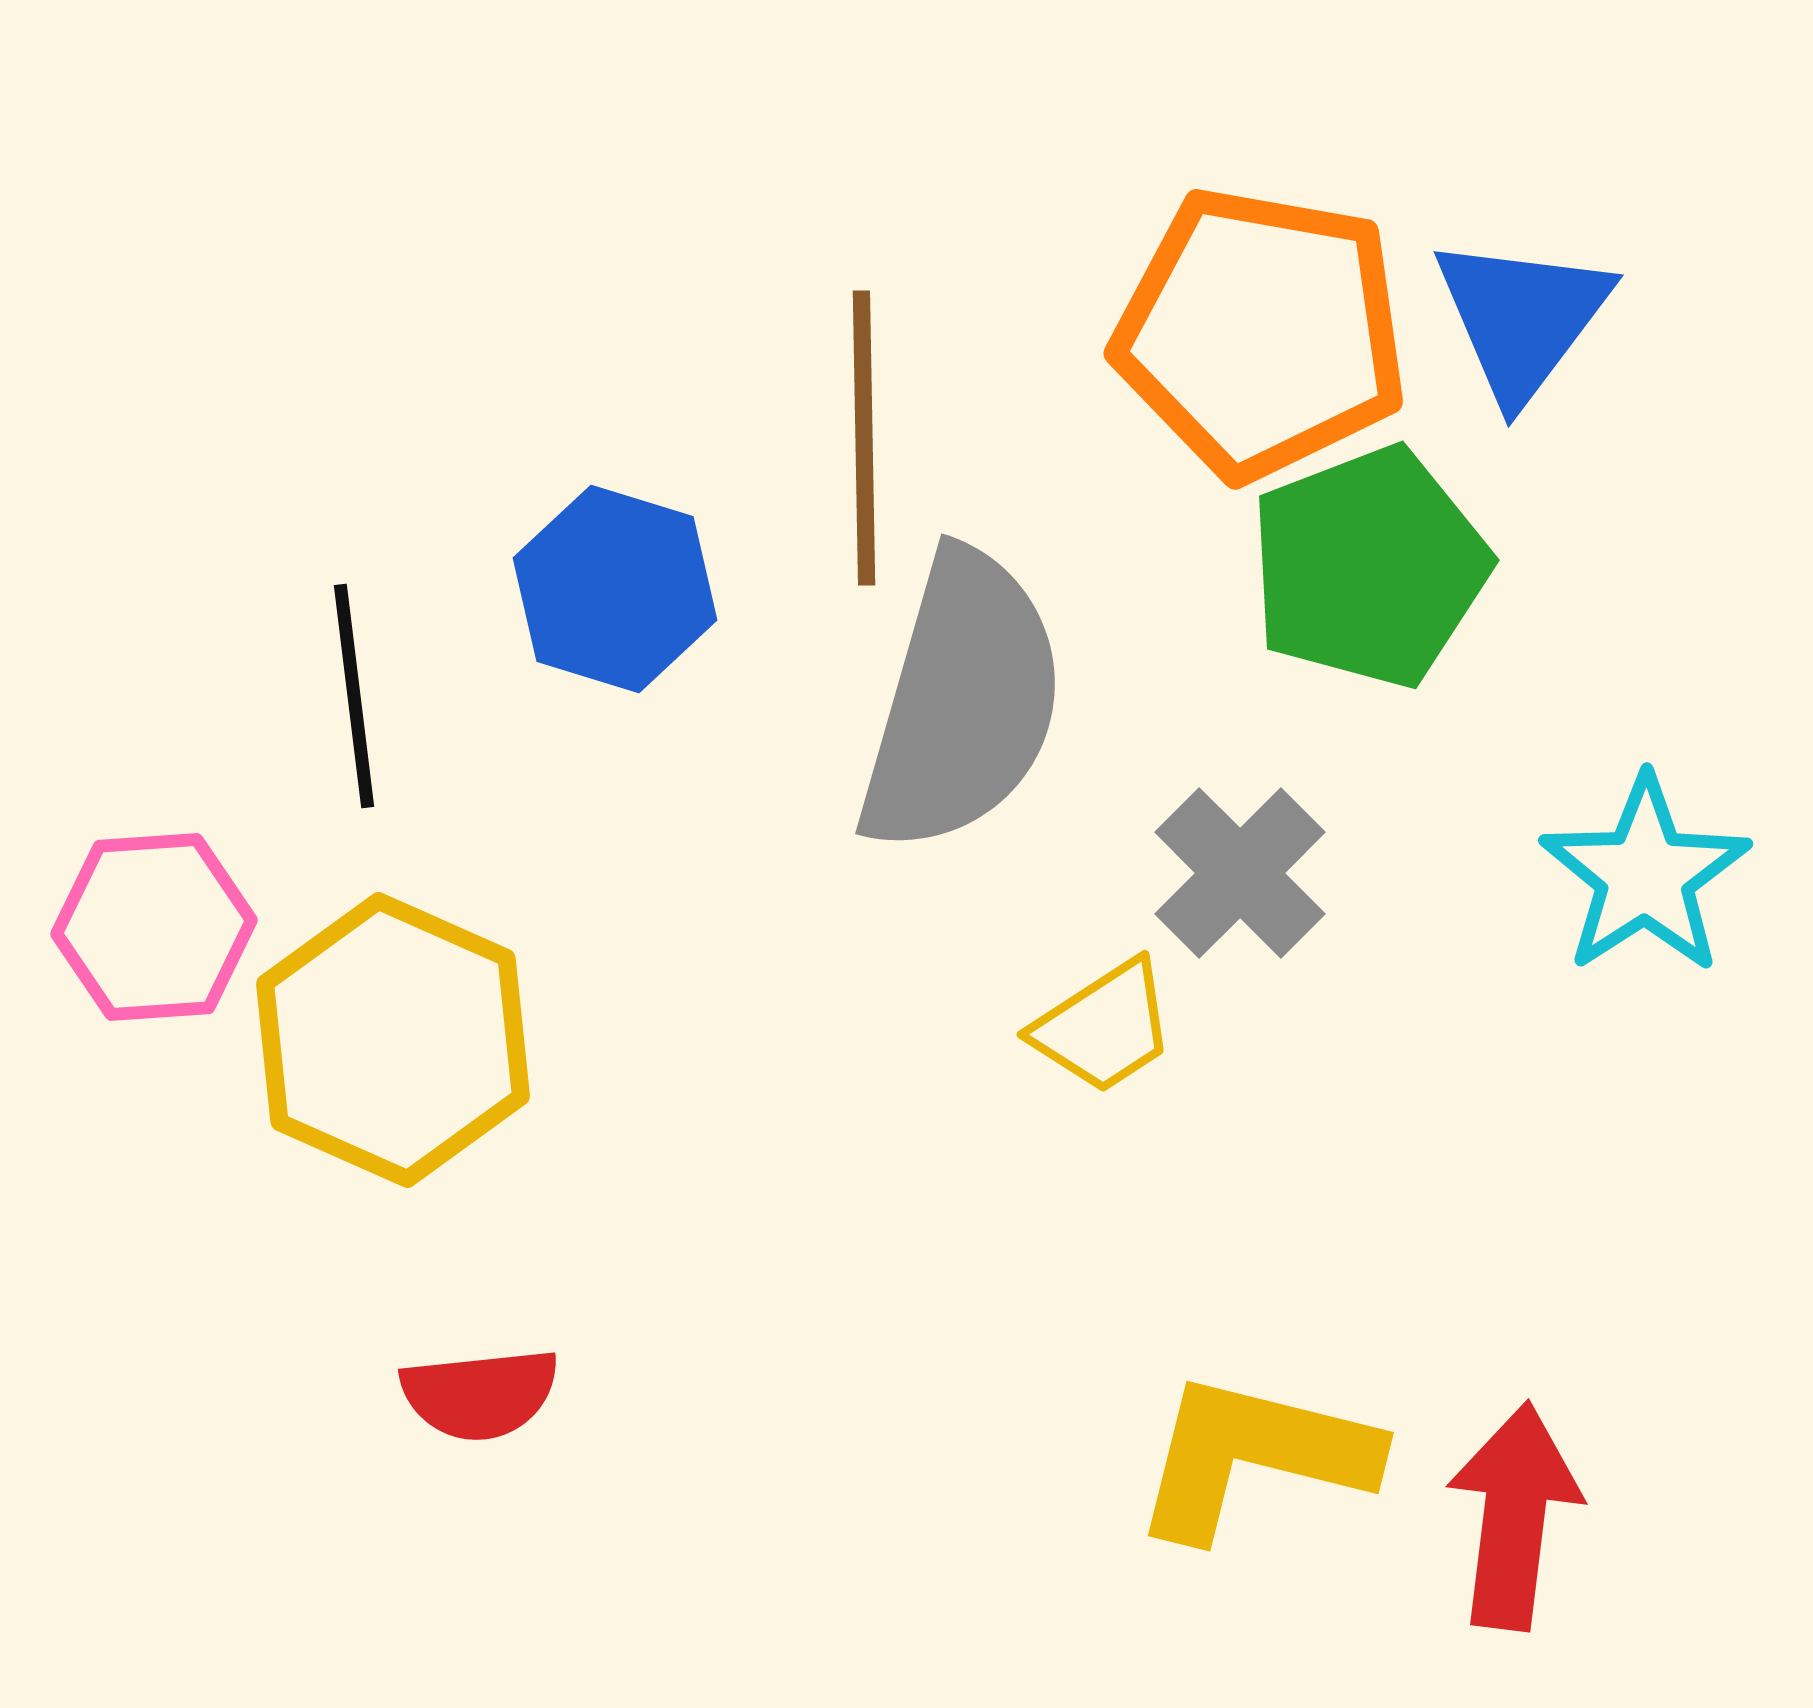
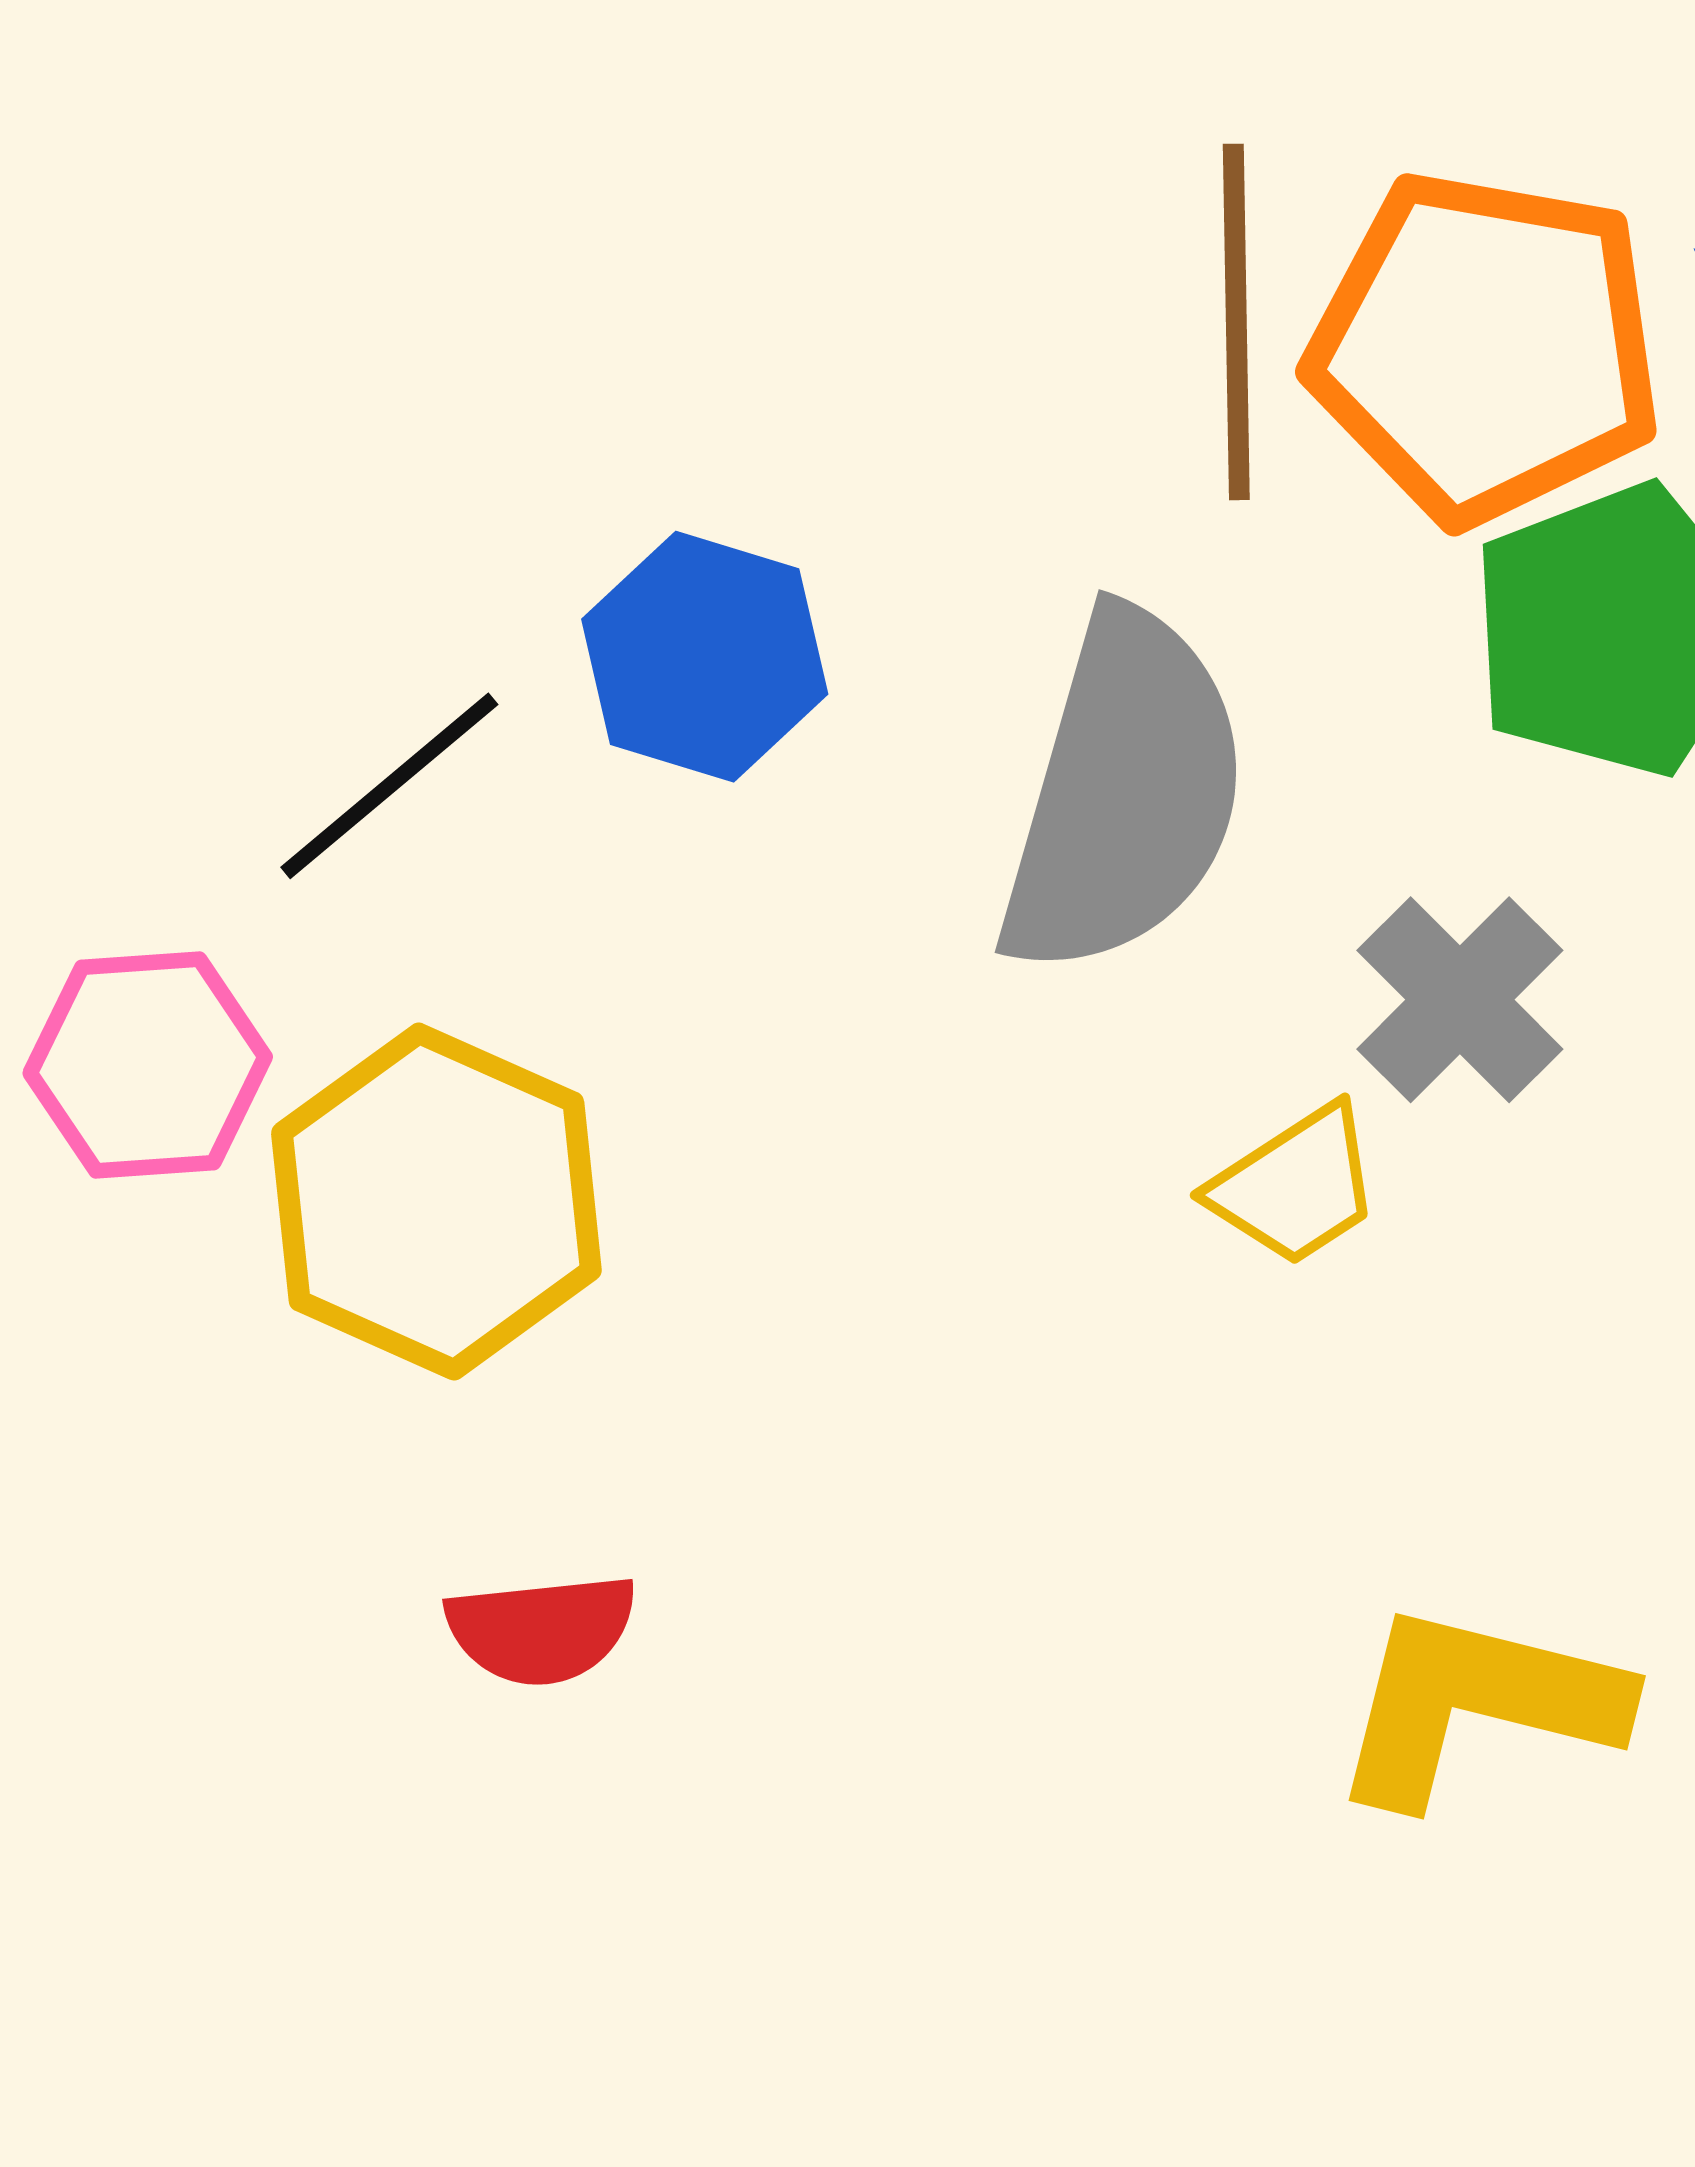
brown line: (864, 438) -> (1236, 322), moved
black line: (354, 696) -> (389, 786), turned 57

